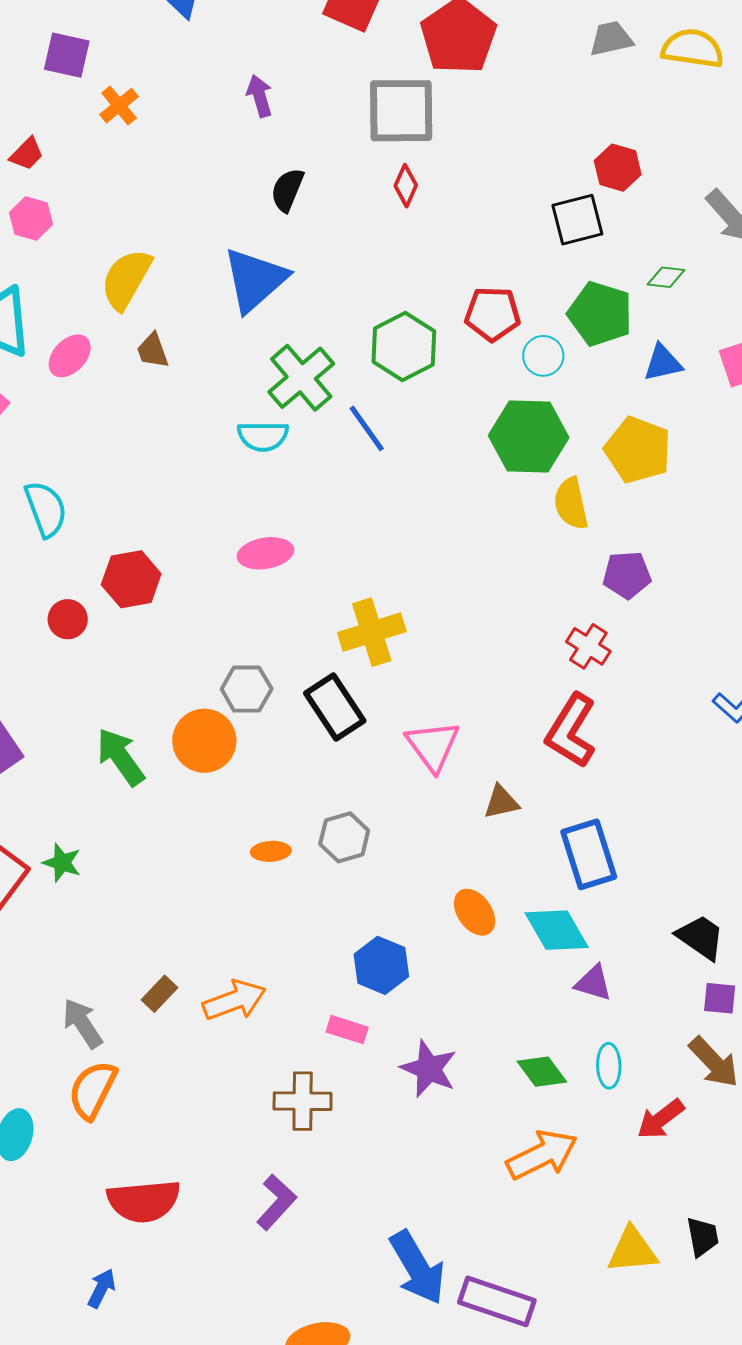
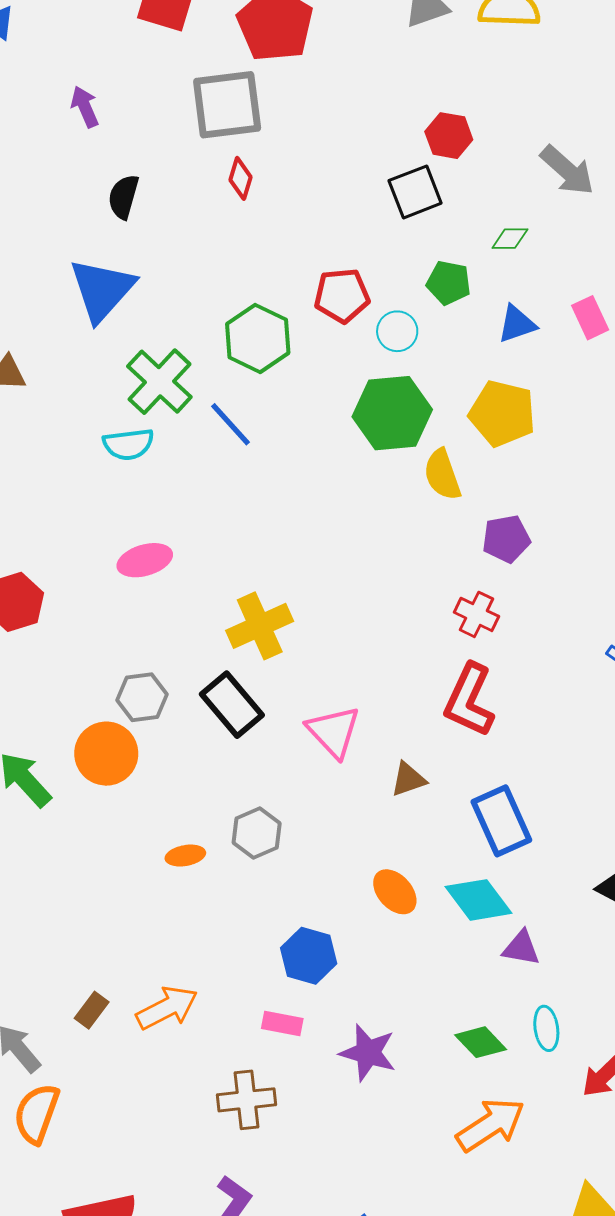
green pentagon: (600, 314) -> (449, 283), size x0.7

